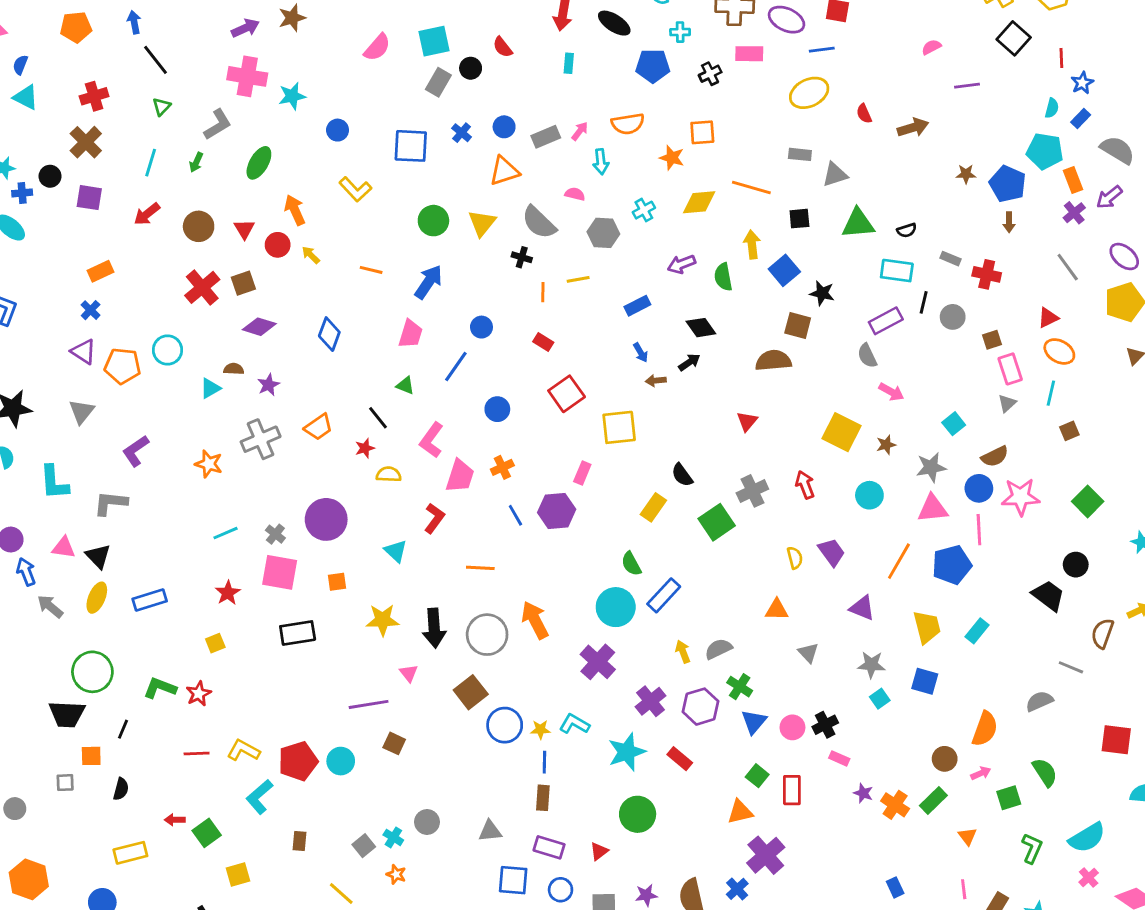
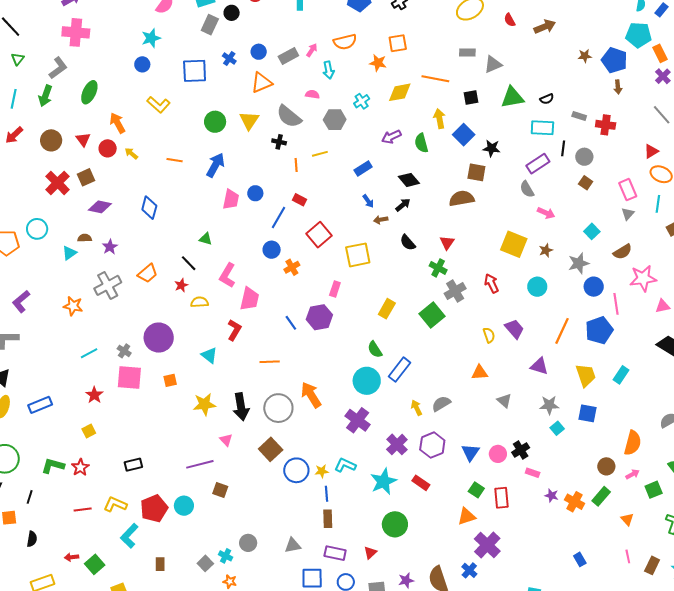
cyan star: (292, 96) -> (151, 38), moved
green arrow: (196, 162) -> (45, 96), size x1.5
pink trapezoid: (411, 334) -> (231, 199), moved
brown square: (992, 340) -> (586, 183), moved, turned -32
blue line: (456, 366) -> (279, 218), moved
orange cross: (502, 467) -> (292, 267), moved
black semicircle: (682, 475) -> (408, 243), moved
blue circle: (979, 488) -> (594, 287), moved
pink triangle: (933, 509) -> (663, 306), moved, size x0.7
black rectangle: (298, 633) -> (133, 465), moved, size x0.7
green cross: (740, 687) -> (438, 268), moved

